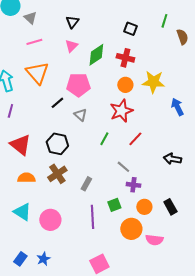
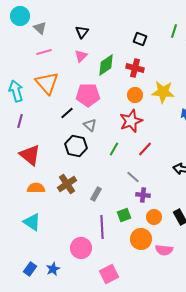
black hexagon: (57, 144) -> (76, 146), moved
pink circle: (50, 220) -> (81, 248), moved

